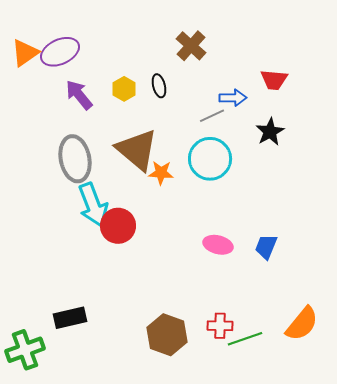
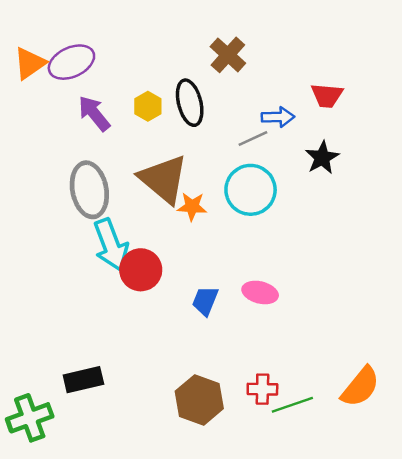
black ellipse: (159, 86) -> (190, 103), size x1.6
blue trapezoid: (266, 247) -> (205, 301), moved

